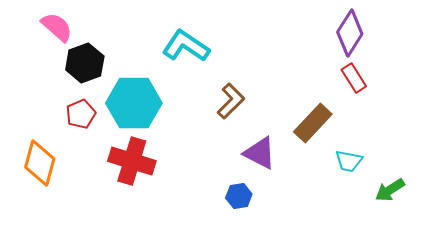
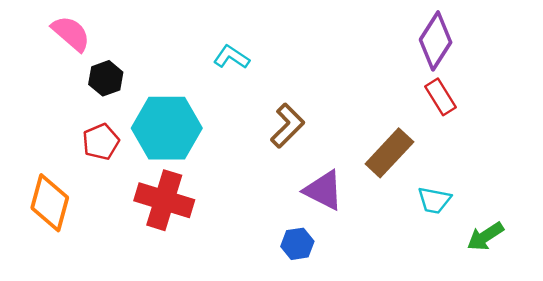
cyan L-shape: (186, 46) -> (231, 57), size x0.6
black hexagon: (85, 63) -> (106, 78), size x0.7

